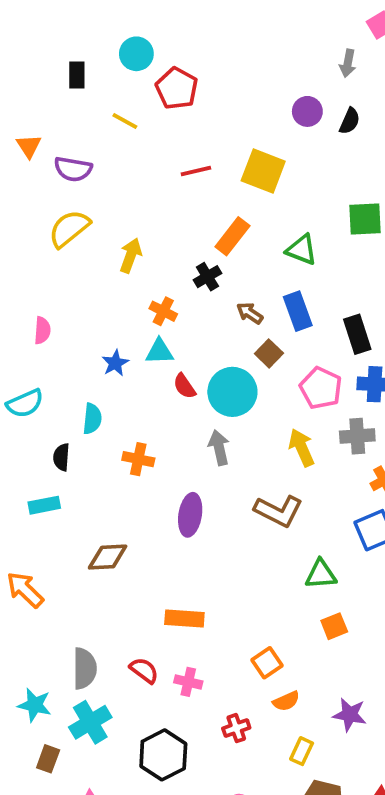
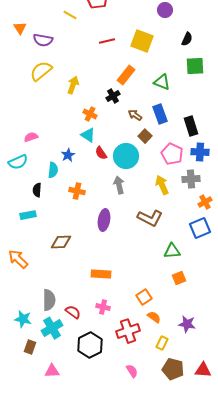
black semicircle: (350, 121) -> (187, 39), moved
pink semicircle: (42, 330) -> (31, 137), moved, turned -112
cyan triangle: (159, 352) -> (88, 135), turned 35
blue star: (115, 363) -> (68, 155), moved
red semicircle: (144, 670) -> (73, 312), moved
orange semicircle: (286, 701) -> (154, 317), turned -120
red cross: (236, 728) -> (128, 331), size x1.6

